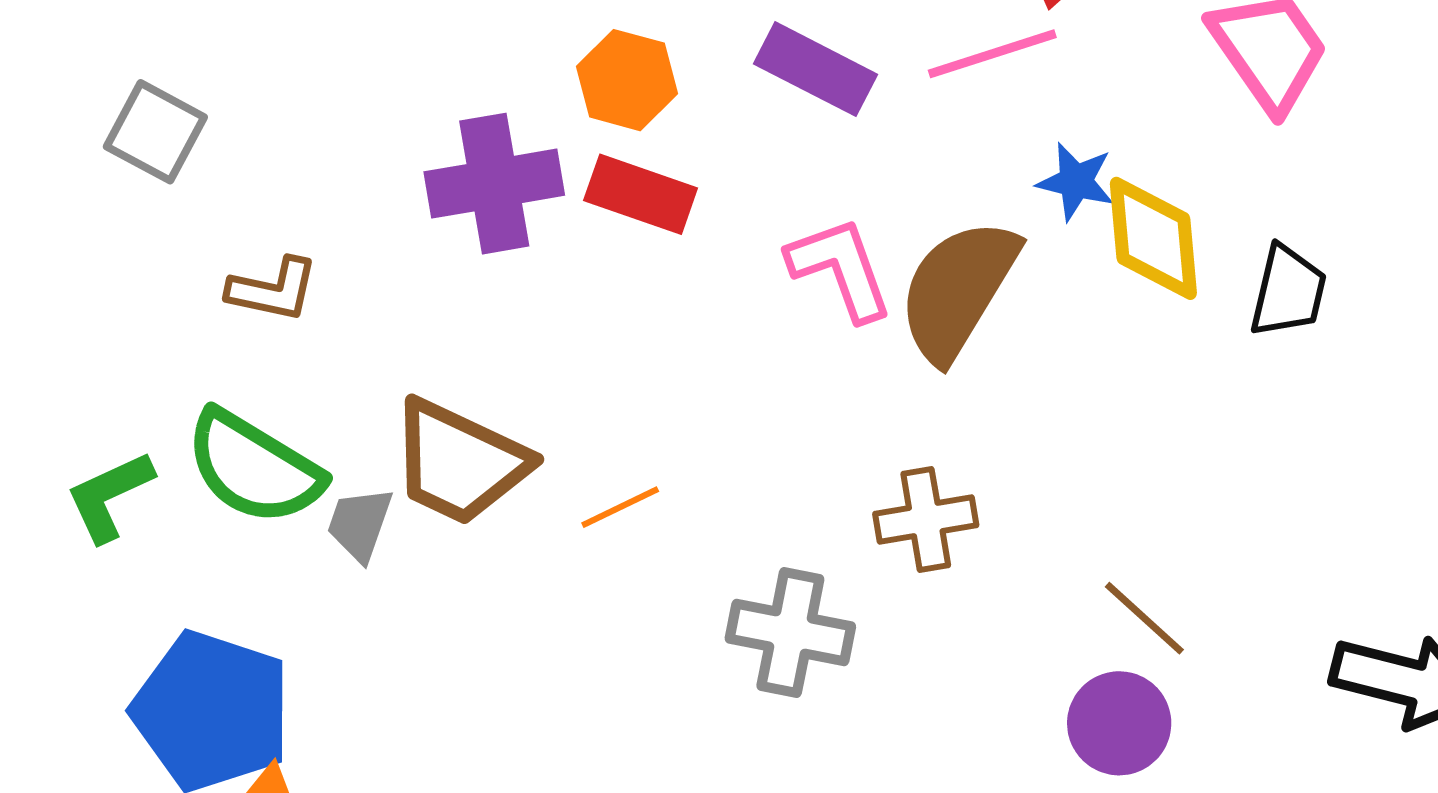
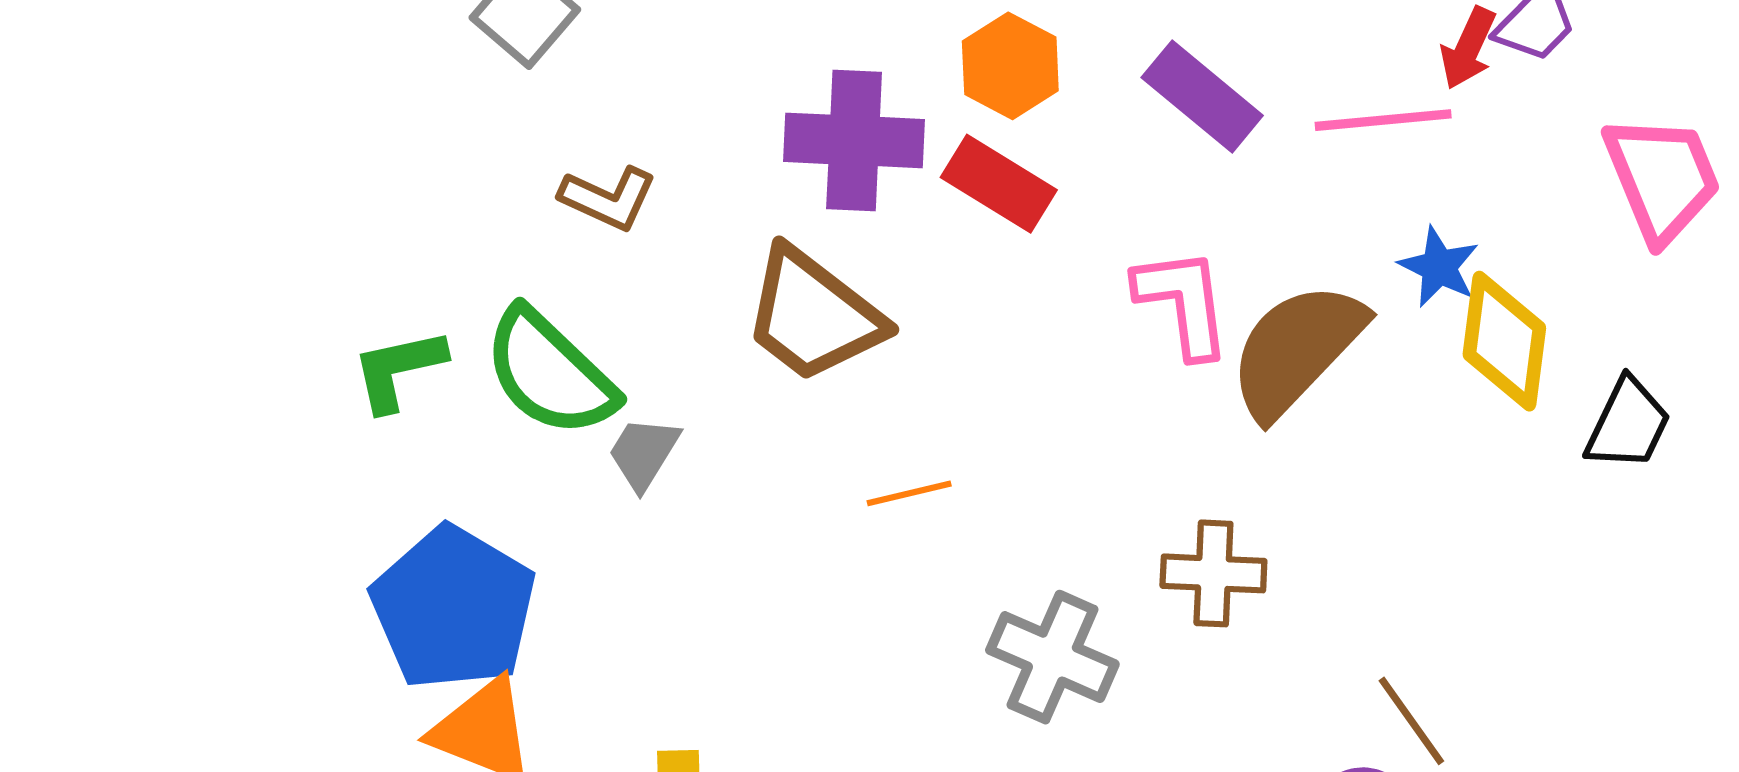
brown trapezoid: (459, 462) -> (813, 315), moved

